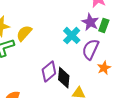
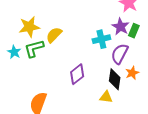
cyan cross: (72, 35) -> (101, 39), turned 30
black diamond: (64, 78) -> (115, 79), moved

